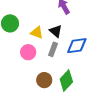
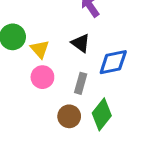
yellow triangle: (37, 33) -> (40, 49), moved, turned 32
gray rectangle: (53, 49) -> (81, 83), moved

